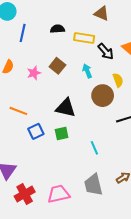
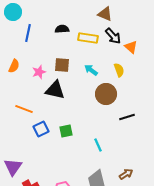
black arrow: (106, 51) -> (113, 36), moved
brown square: (57, 66) -> (62, 65), turned -35
cyan arrow: (87, 71) -> (91, 70), turned -32
yellow semicircle: (118, 80) -> (119, 70), moved
black triangle: (66, 108) -> (55, 90), moved

